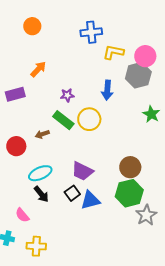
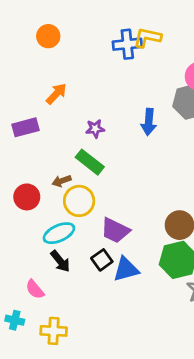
yellow L-shape: (113, 52) -> (147, 38), moved
yellow circle: (89, 119) -> (79, 201), moved

